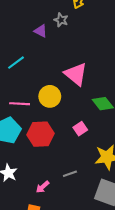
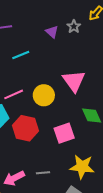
pink line: (20, 104) -> (14, 94), turned -42
pink square: (80, 129) -> (64, 133), size x1.5
pink arrow: (43, 187) -> (14, 178), size x1.5

